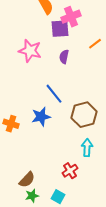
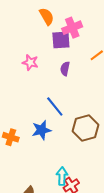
pink star: (30, 51) -> (30, 62), size x0.7
cyan arrow: (87, 148) -> (62, 176), moved

